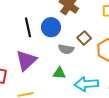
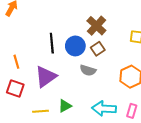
brown square: (84, 38) -> (98, 49), moved
green triangle: (59, 73) -> (65, 106), moved, turned -40

